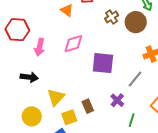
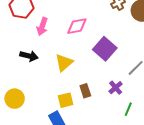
purple square: (103, 63) -> (105, 49), turned 30
yellow triangle: (56, 97) -> (64, 63), moved
yellow circle: (32, 116) -> (15, 99), moved

